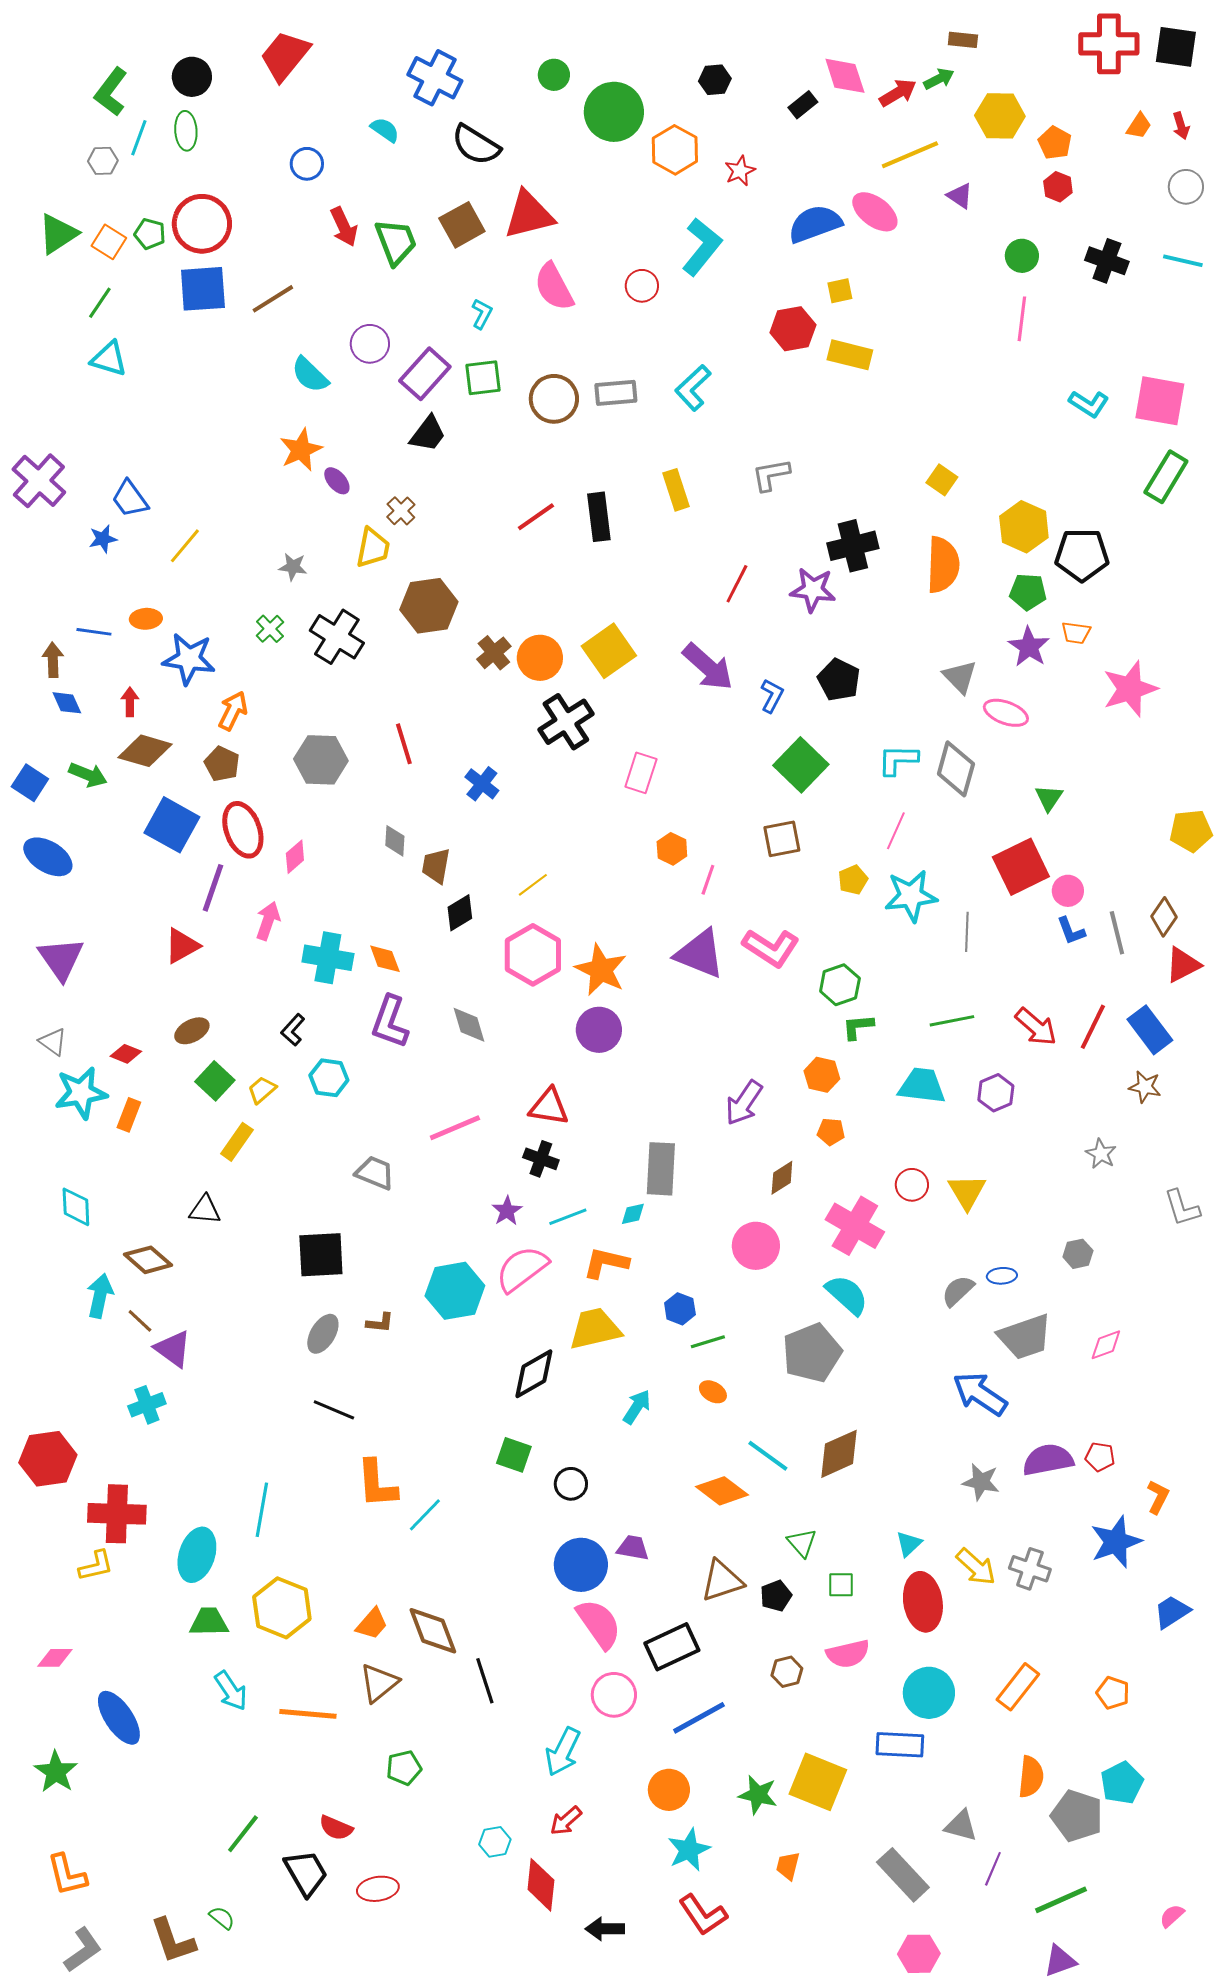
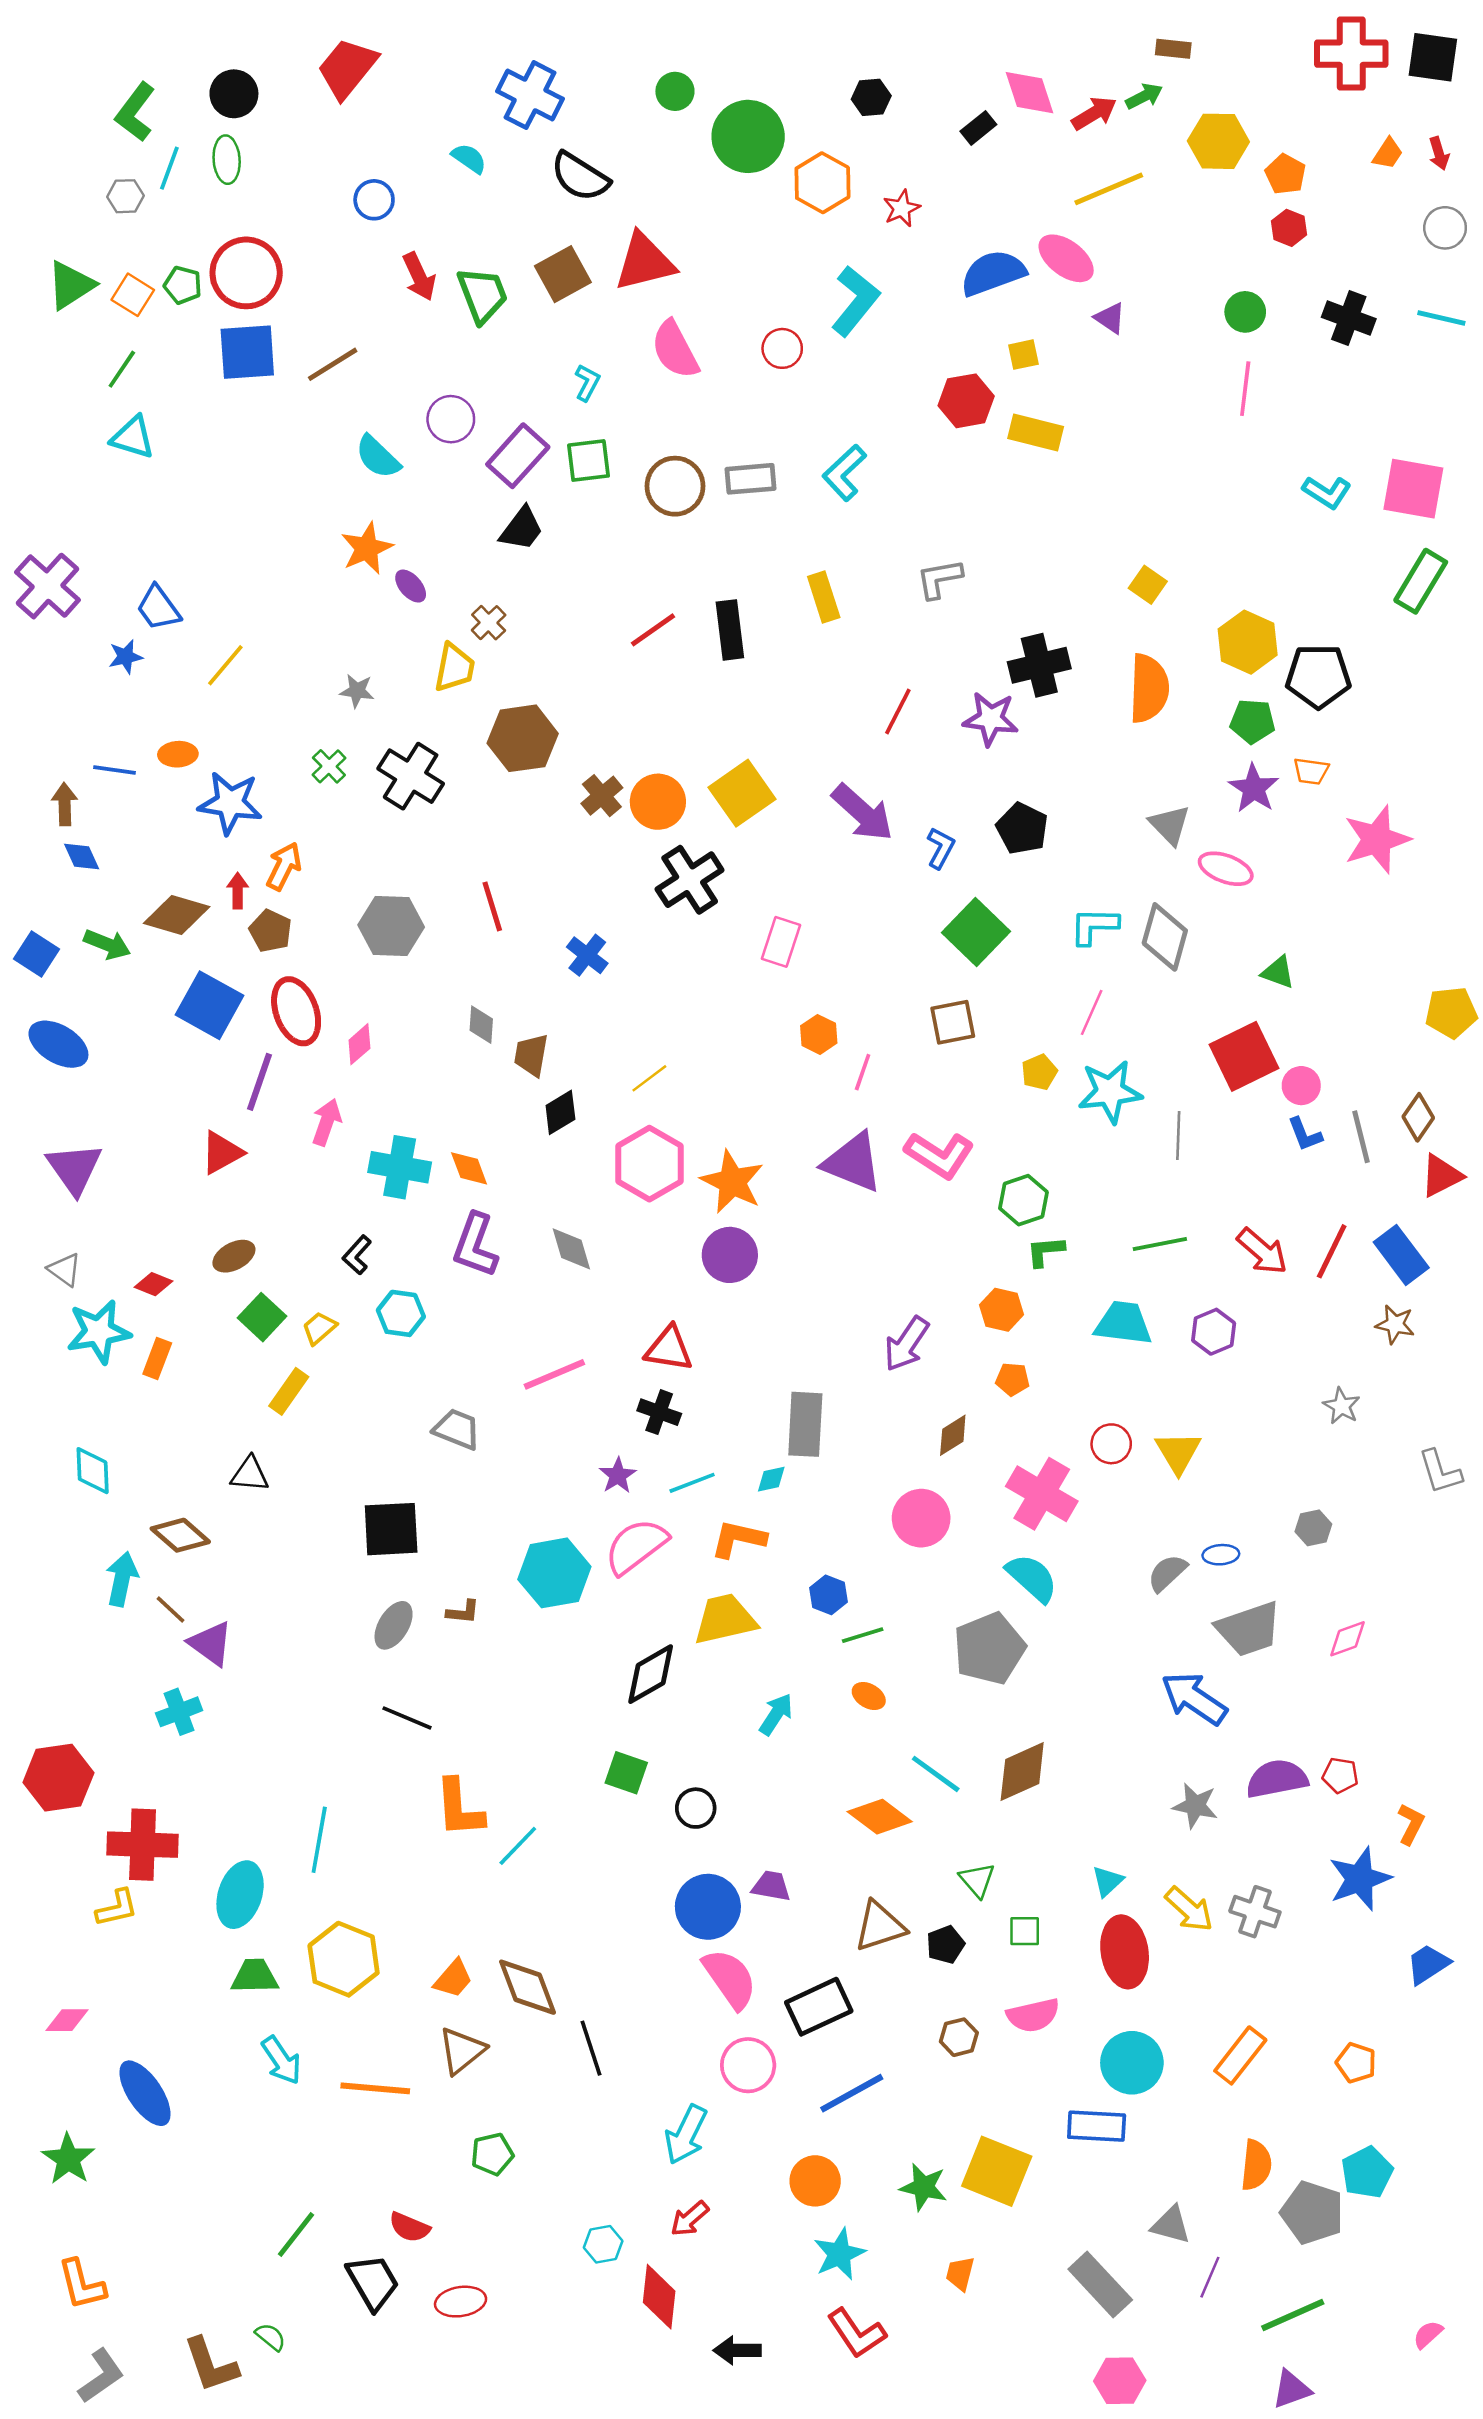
purple triangle: (960, 196) -> (1110, 318), moved
red arrow: (130, 702) -> (238, 891), moved
green triangle: (1049, 798) -> (1278, 972), turned -44

